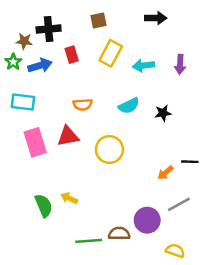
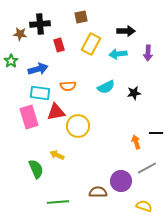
black arrow: (156, 18) -> (126, 31), moved
green star: (13, 62) -> (11, 61), moved
blue arrow: (40, 66) -> (38, 69), moved
cyan rectangle: (23, 102) -> (40, 93), moved
yellow circle: (109, 150) -> (78, 126), moved
orange arrow: (165, 173) -> (136, 142), turned 112
yellow arrow: (69, 198) -> (57, 155), moved
green line: (89, 241) -> (58, 202), moved

